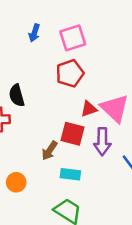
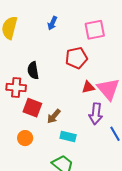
pink square: (73, 38) -> (95, 30), moved
red square: (72, 134) -> (32, 108), moved

